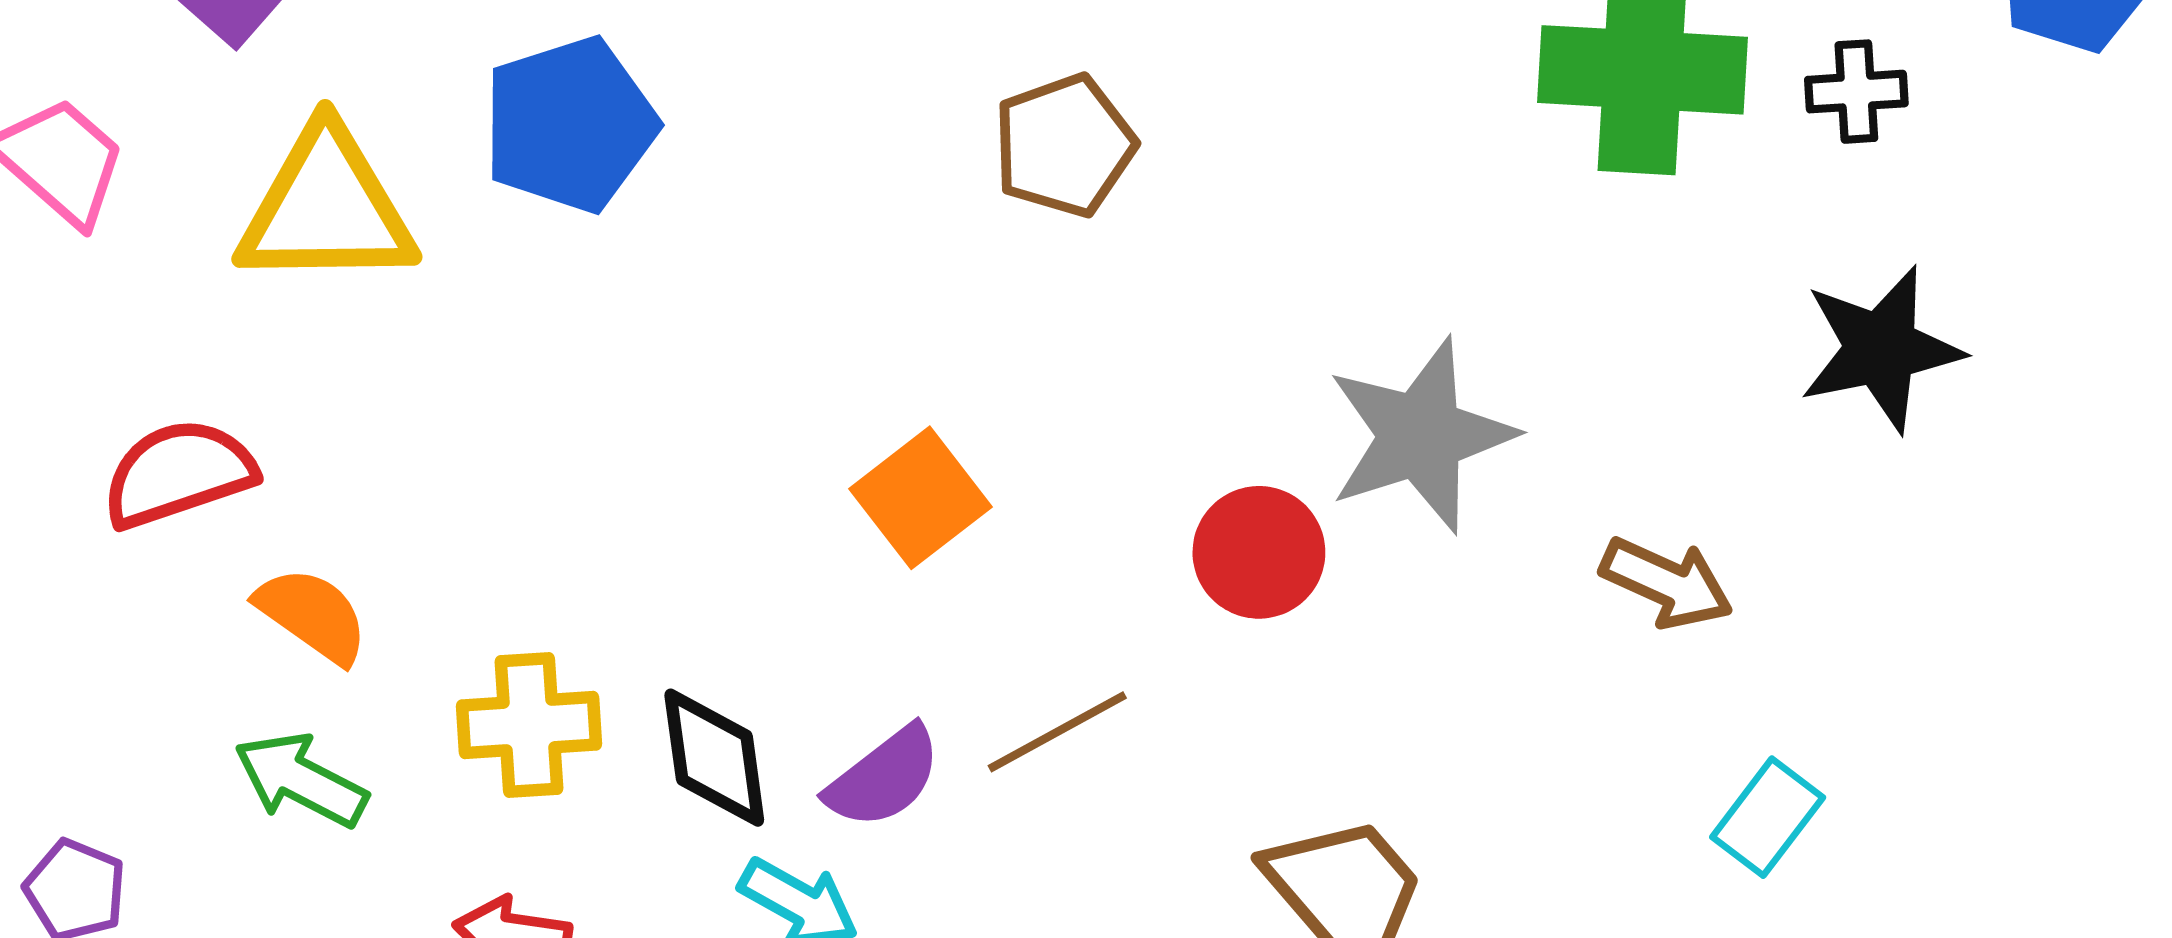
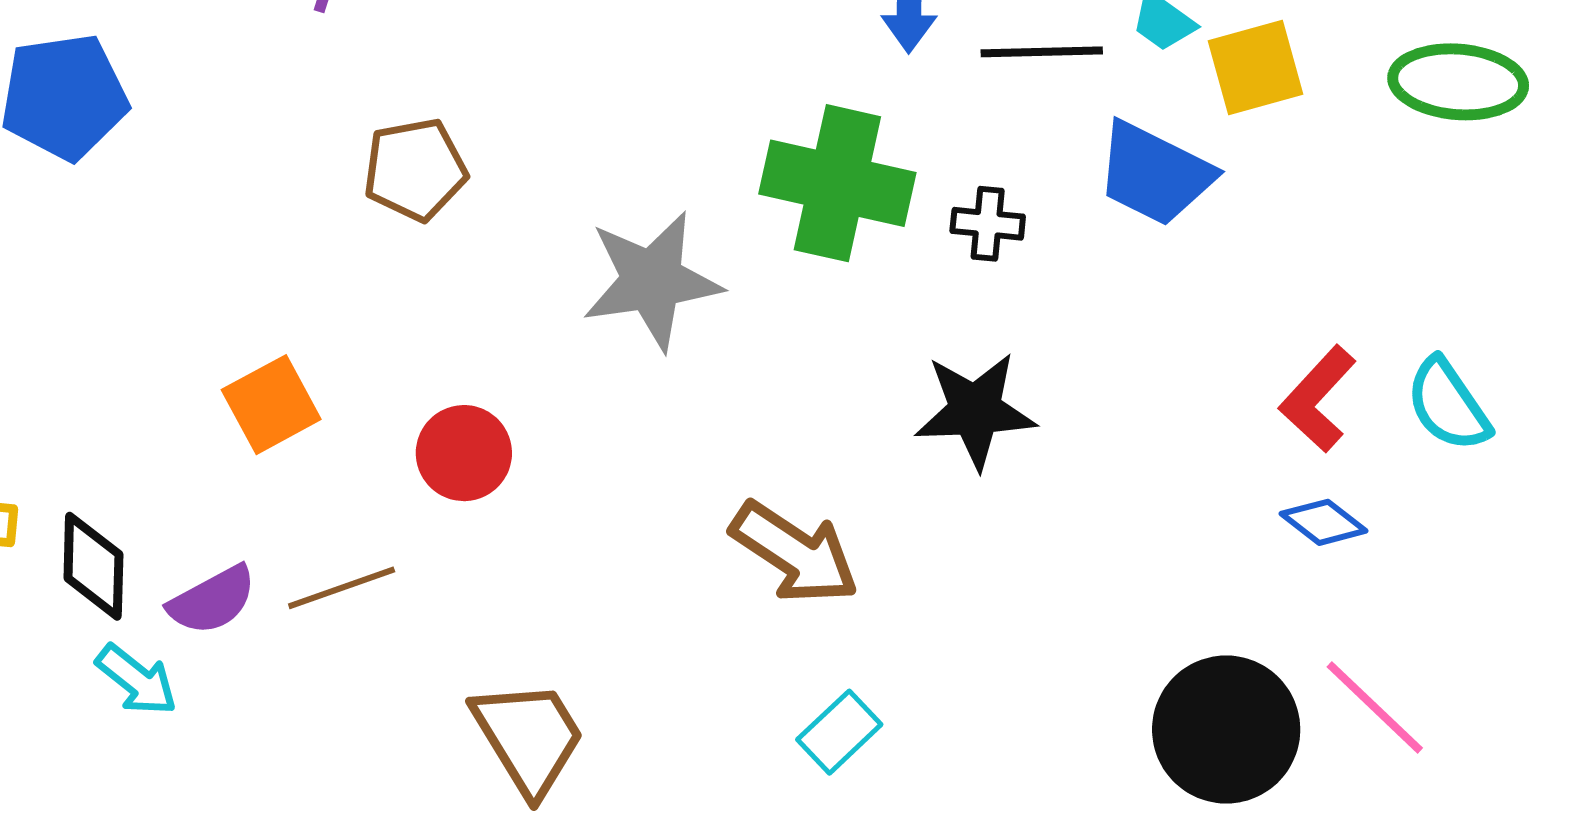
gray star: (1421, 436) -> (652, 281), moved
red circle: (1259, 552) -> (464, 453), moved
brown arrow: (1667, 583) -> (795, 553), size x1.4

